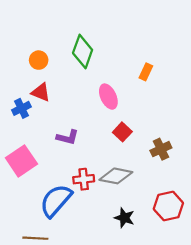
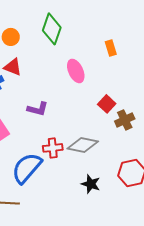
orange rectangle: (146, 72) -> (111, 48), turned -42
red square: (122, 132) -> (107, 104), moved

